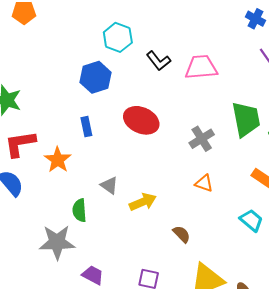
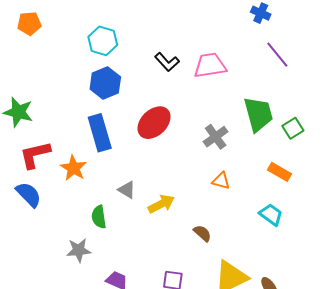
cyan hexagon: (118, 37) -> (103, 41), moved
red ellipse: (141, 120) -> (154, 123), turned -64
blue rectangle: (86, 127) -> (100, 133), size x1.8
gray star: (57, 242) -> (79, 250), size x0.7

